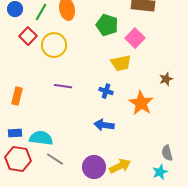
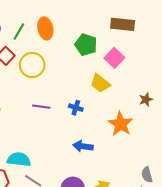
yellow trapezoid: (121, 63) -> (100, 83), turned 50
blue cross: (106, 91) -> (76, 108), moved

